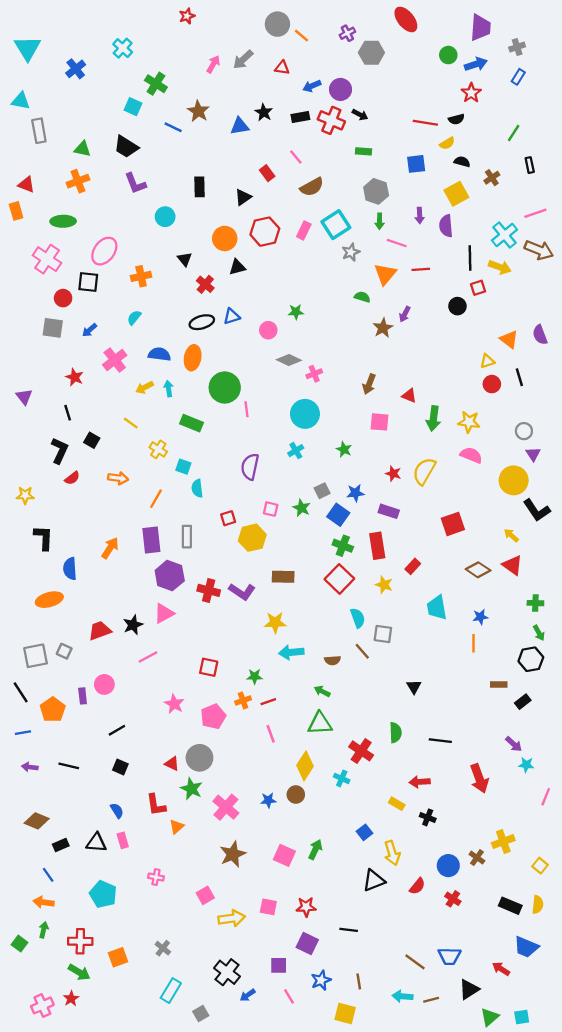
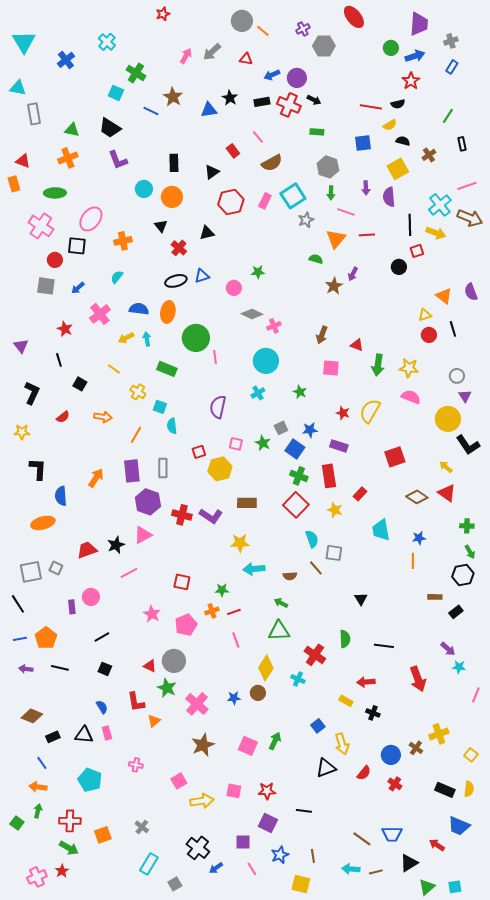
orange circle: (225, 238) -> (172, 197), moved
black L-shape: (60, 451) -> (32, 393), moved
orange pentagon: (53, 710) -> (46, 638), moved

